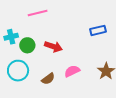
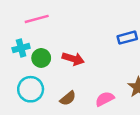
pink line: (38, 13) -> (37, 19), moved
pink semicircle: (72, 71) -> (105, 99), moved

